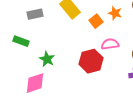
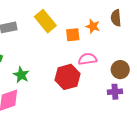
orange square: (96, 21) -> (73, 35), turned 32

